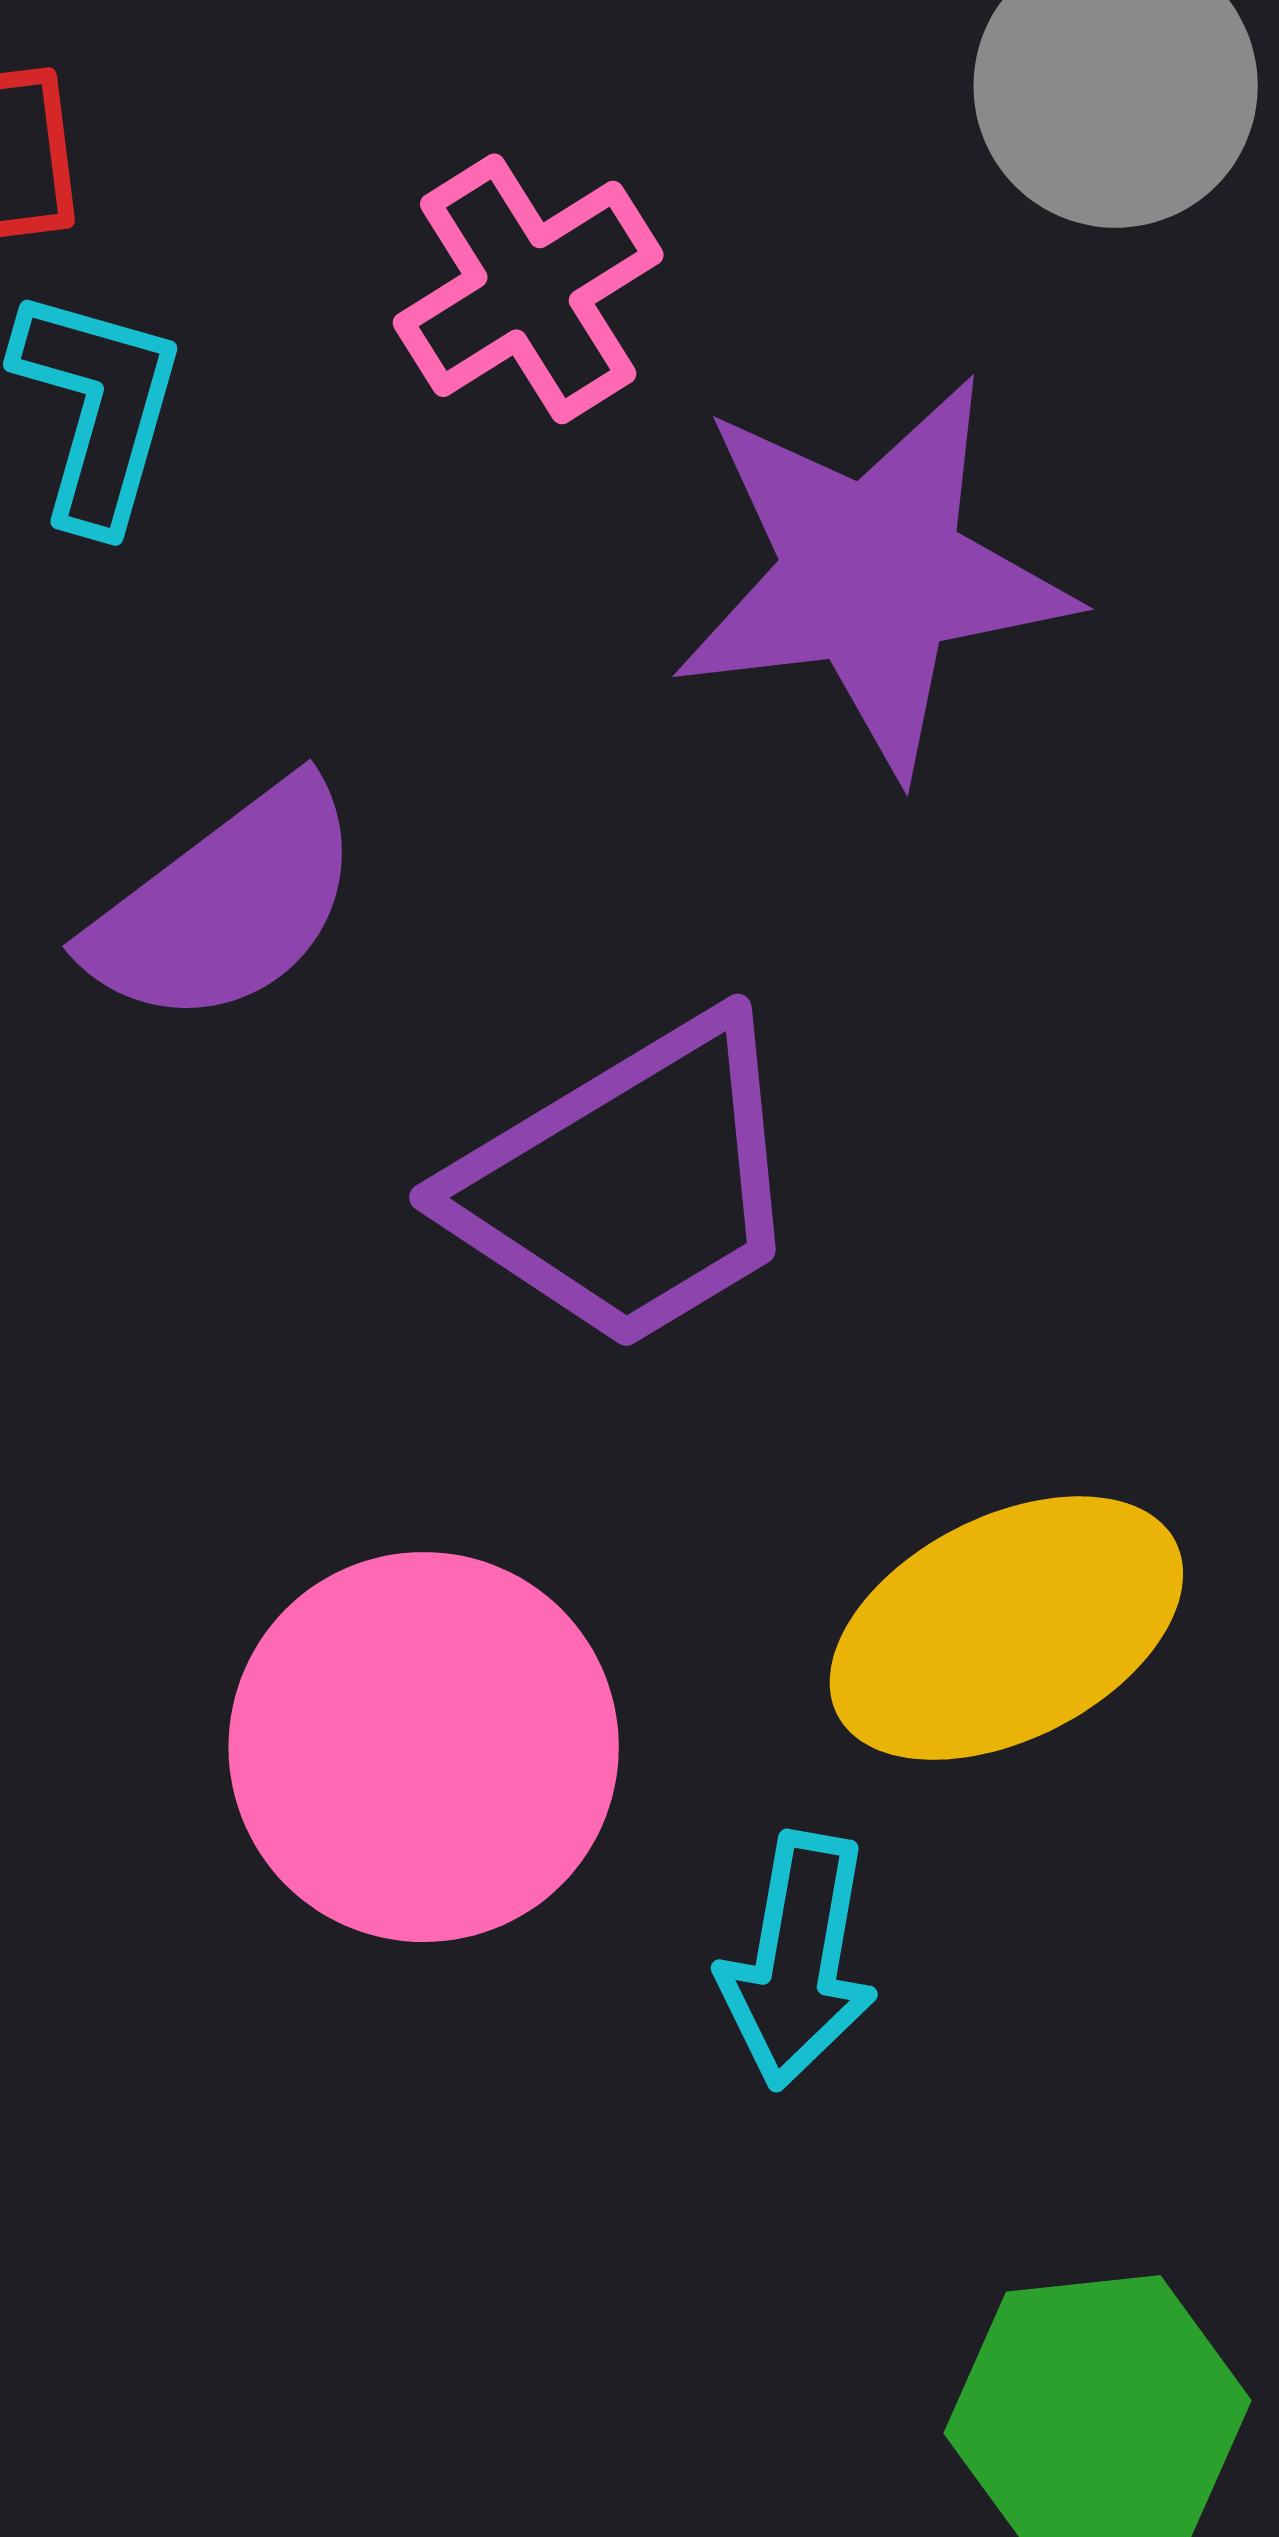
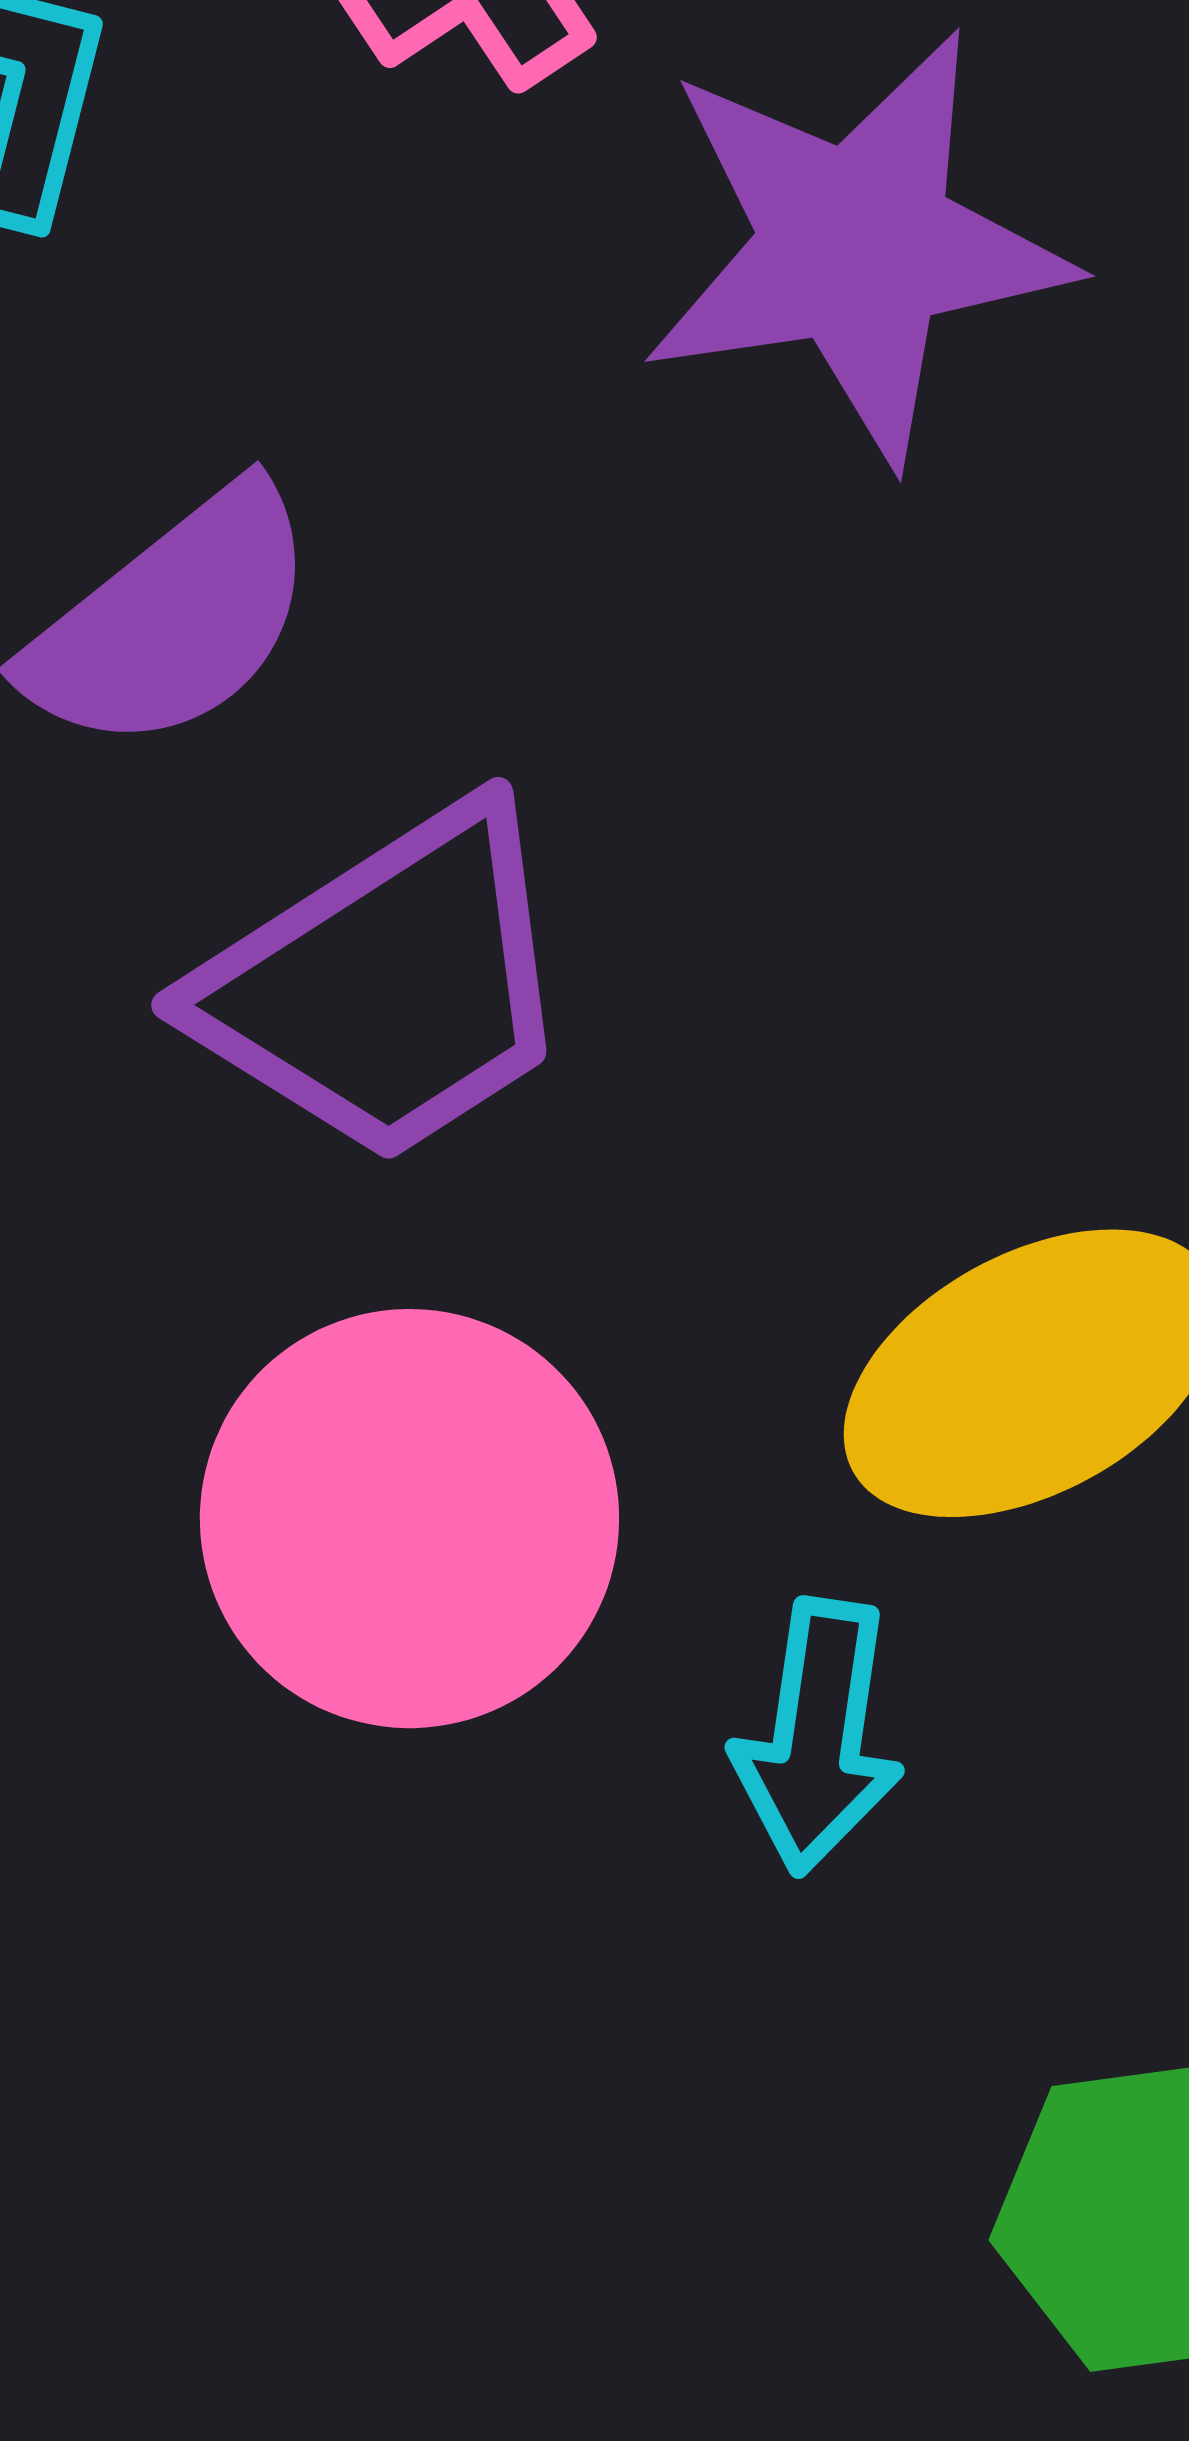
purple trapezoid: (630, 1184) -> (388, 985), moved

